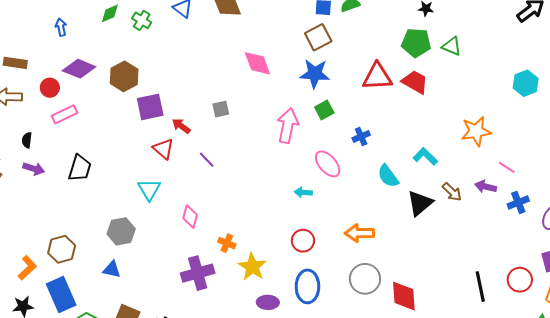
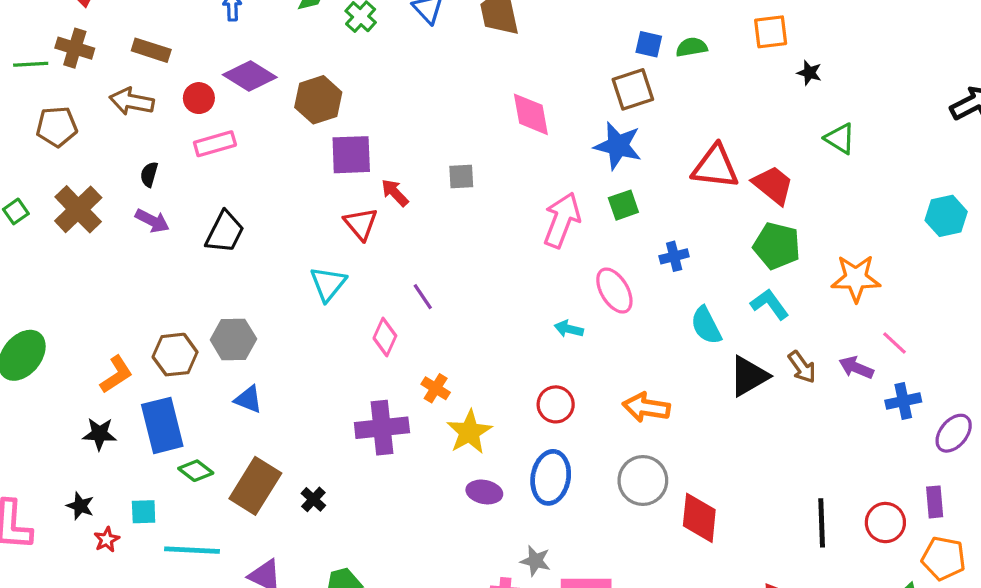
green pentagon: (416, 43) -> (777, 246), moved
purple line: (207, 160) -> (423, 297), moved
gray hexagon: (121, 231) -> (233, 339), moved

